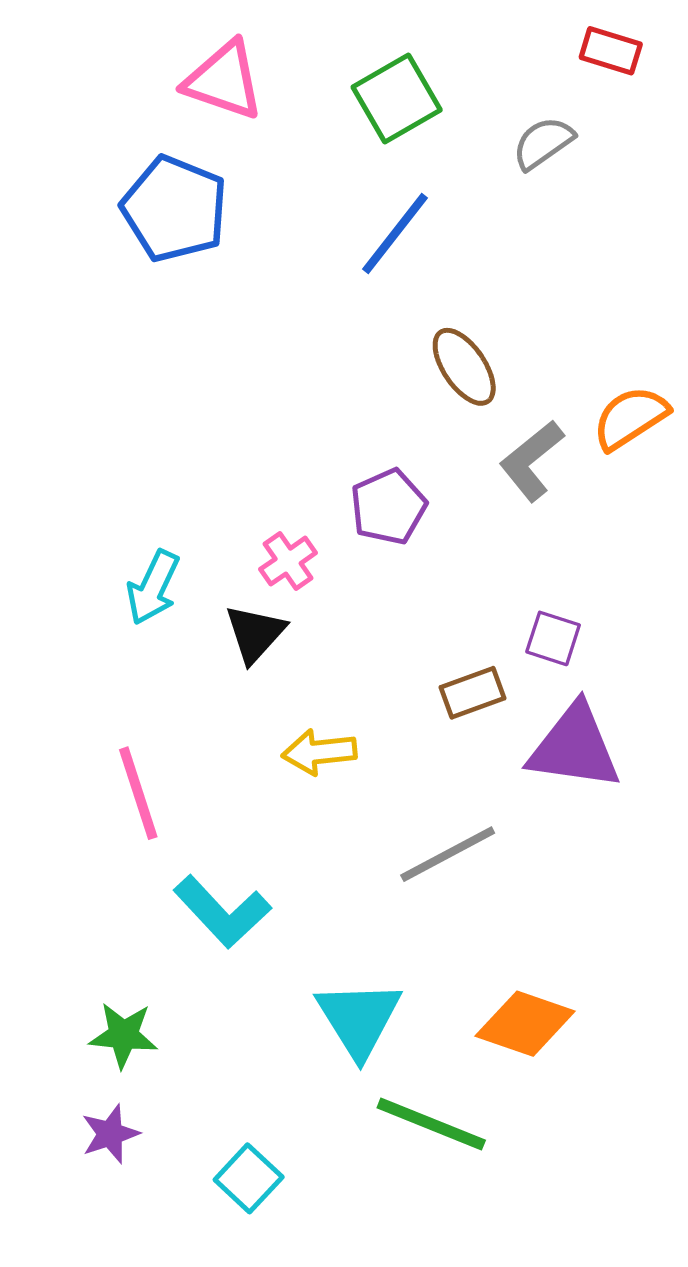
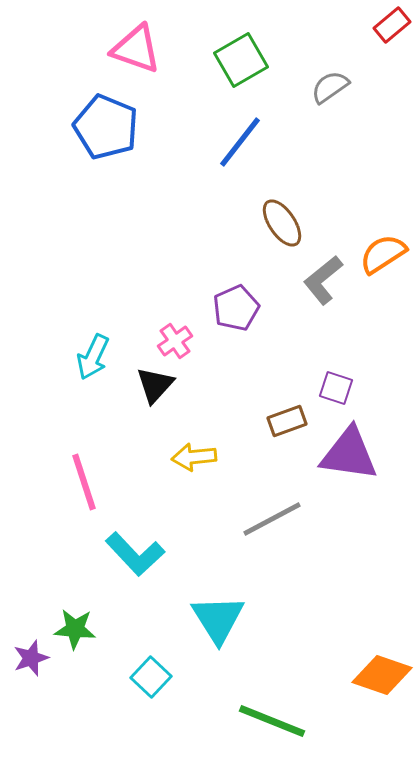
red rectangle: (611, 51) -> (392, 25), moved, turned -57
orange diamond: (525, 1024) -> (382, 675), moved
green line: (431, 1124) -> (272, 721), moved
purple star: (110, 1134) -> (31, 658), moved
cyan square: (249, 1178) -> (151, 677), moved

